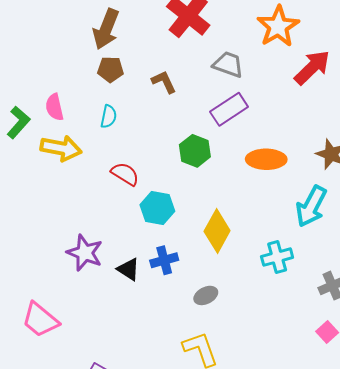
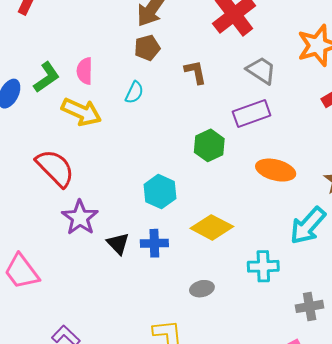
brown pentagon: (110, 69) -> (147, 48), turned -30
red semicircle: (125, 174) -> (55, 168), moved, size x1.5
yellow diamond: (217, 231) -> (212, 227), turned 75
gray ellipse: (206, 295) -> (202, 289), moved

